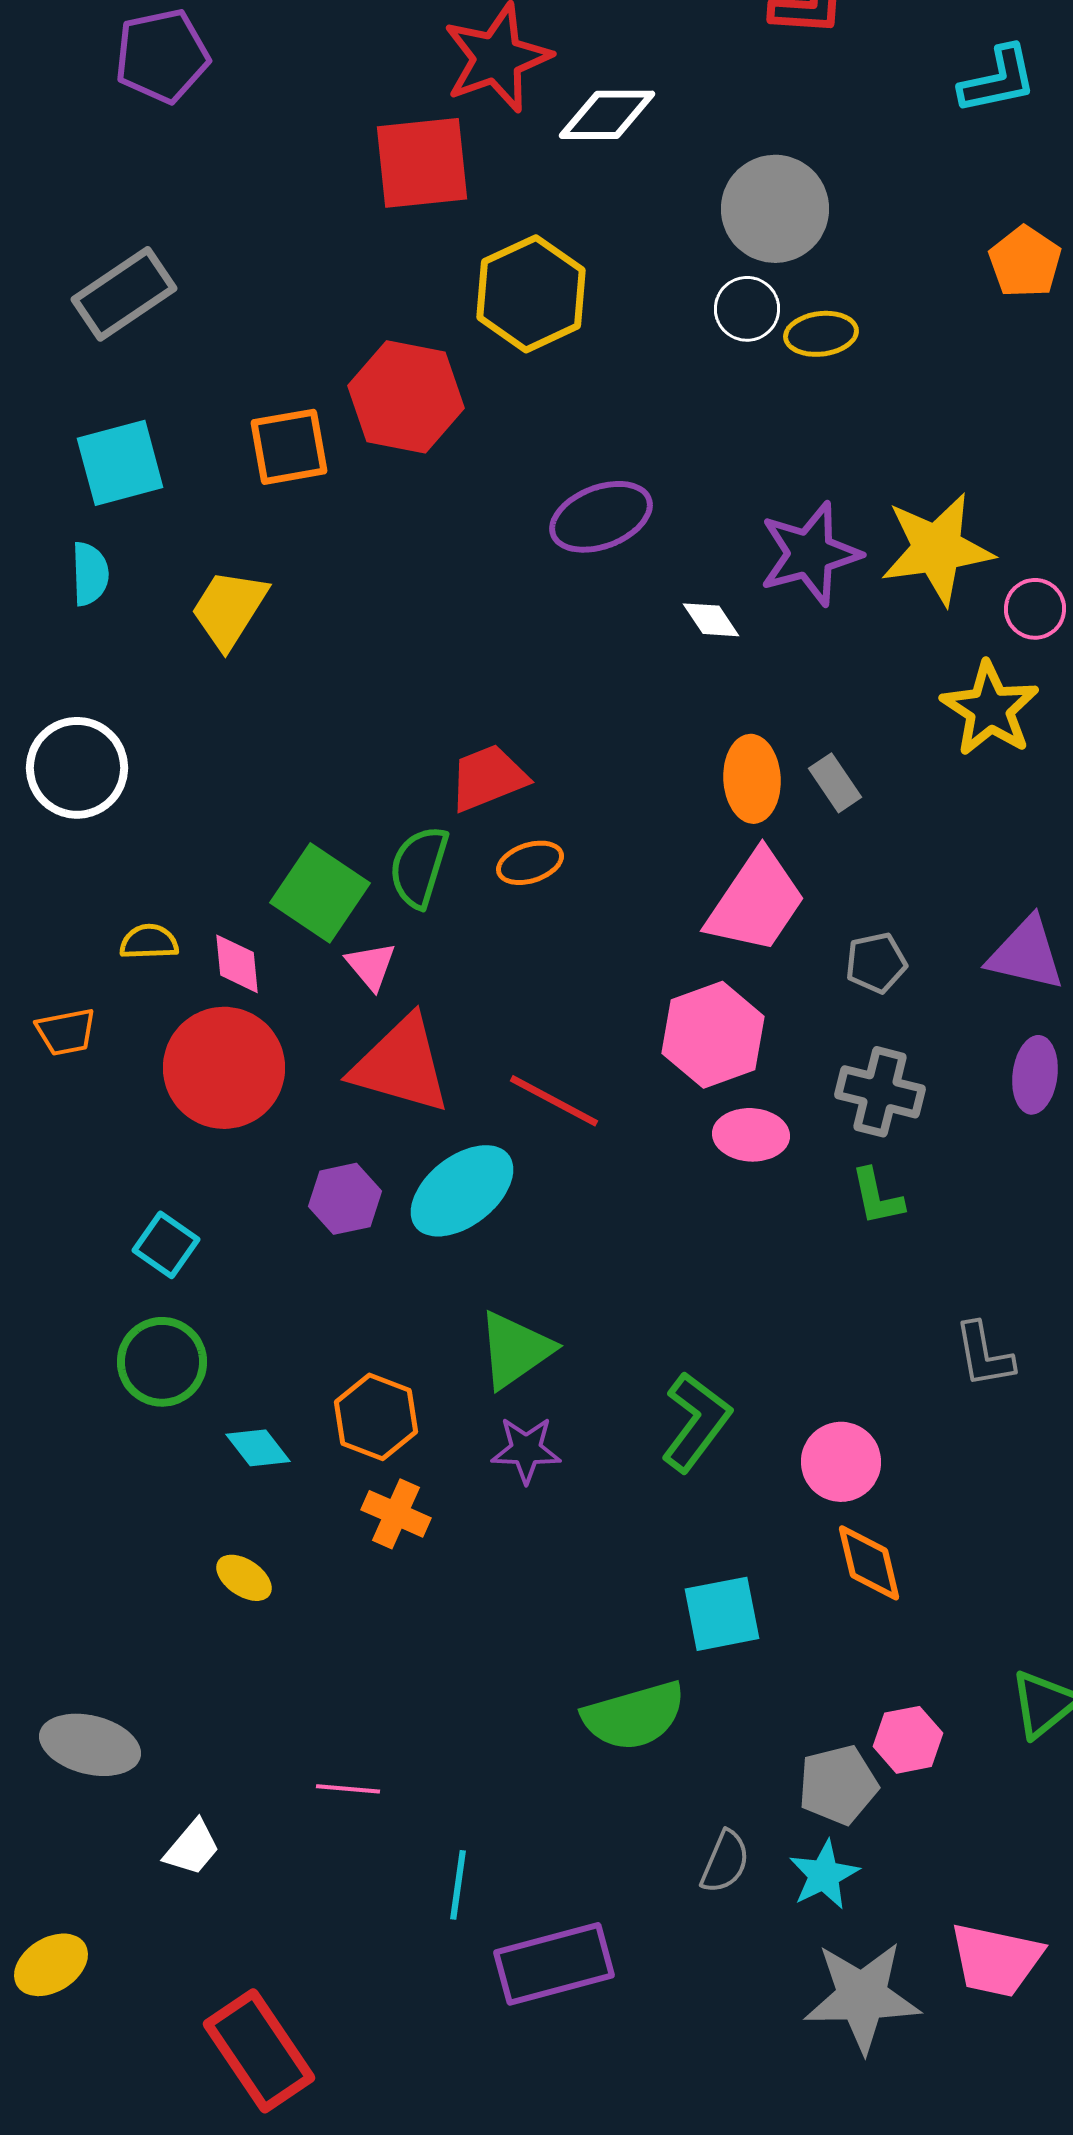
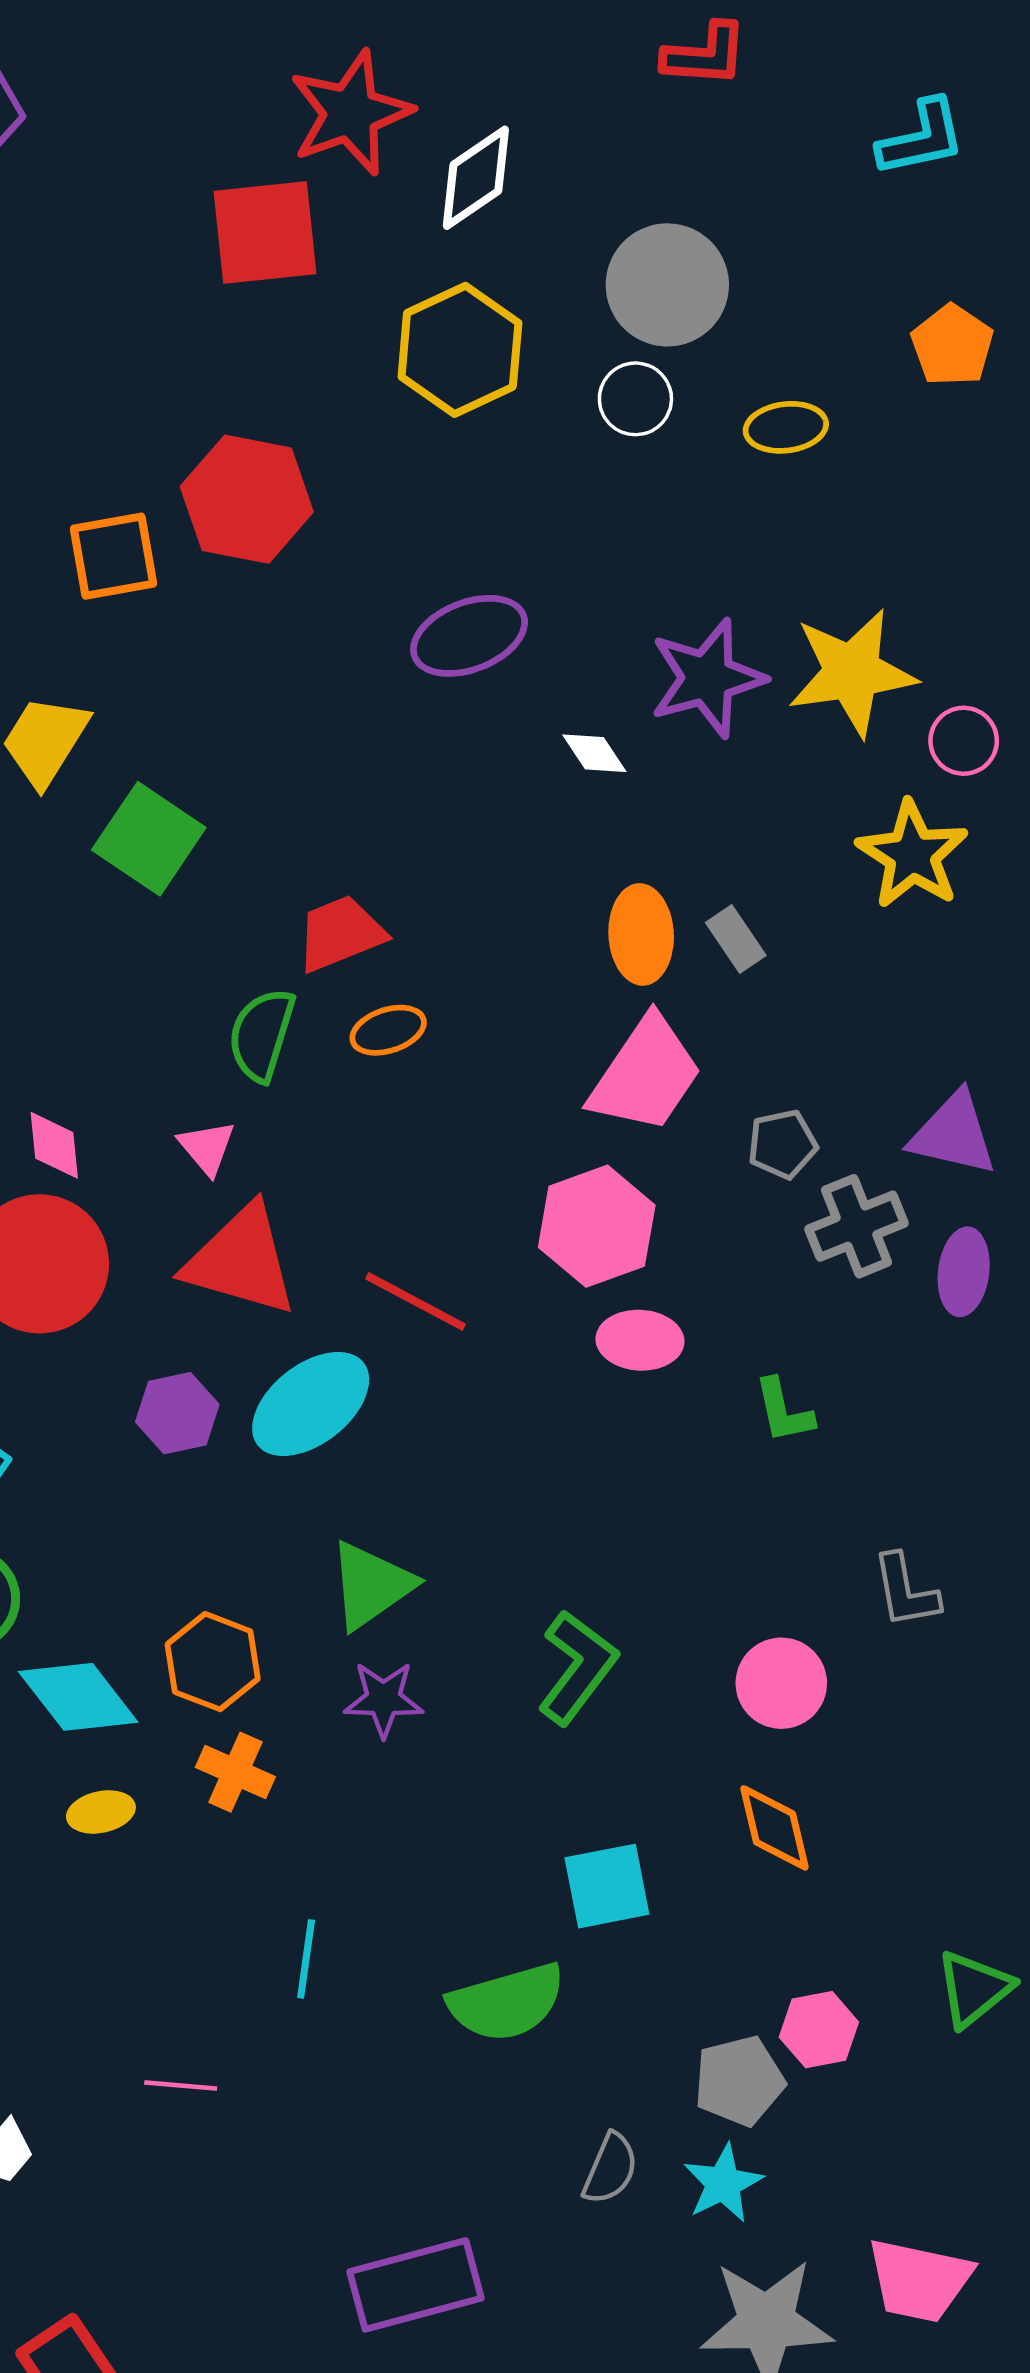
white diamond: (607, 115) -> (476, 178), turned -34
yellow hexagon: (531, 294) -> (460, 350), moved
yellow ellipse: (821, 334) -> (786, 427), moved
green square: (320, 893) -> (149, 839), moved
gray cross: (880, 1092) -> (857, 1226), moved, turned -36
cyan diamond: (258, 1448) -> (78, 1697), size x1.6
pink circle: (841, 1462) -> (781, 1683), moved
yellow ellipse: (244, 1578) -> (101, 1812), moved, turned -46
cyan line: (458, 1885) -> (306, 1959), moved

